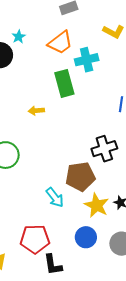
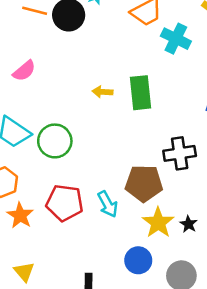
cyan cross: (87, 60) -> (176, 39), turned 30
green rectangle: (64, 83) -> (141, 93), moved
red pentagon: (35, 239) -> (65, 203), moved

